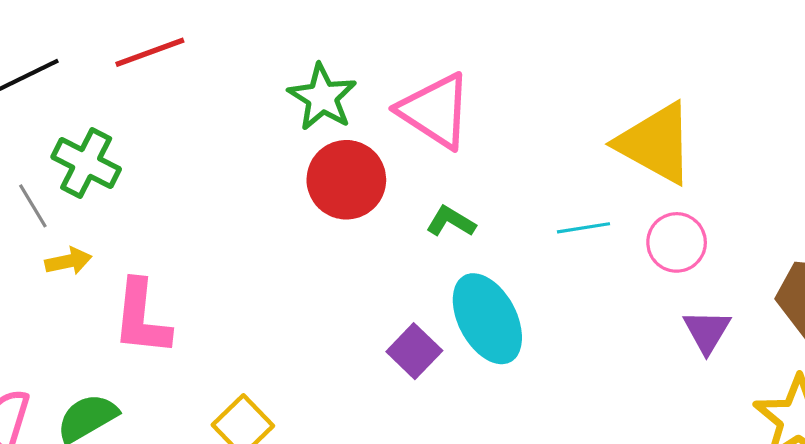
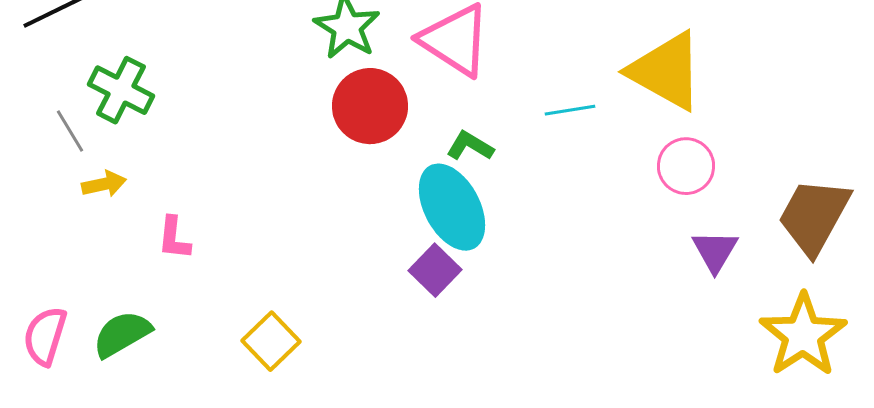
cyan line: (584, 228) -> (570, 110), moved
pink L-shape: (142, 318) -> (174, 238), size x0.6
cyan ellipse: (487, 319) -> (452, 207), moved

